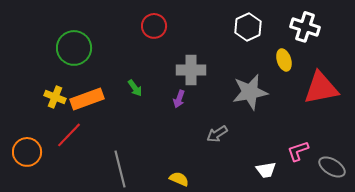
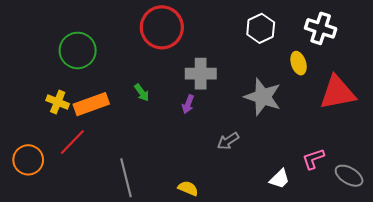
red circle: (154, 26) -> (162, 27), size x1.6
gray star: (250, 92) -> (263, 97), turned 30
white trapezoid: (266, 170) -> (280, 179), turned -35

